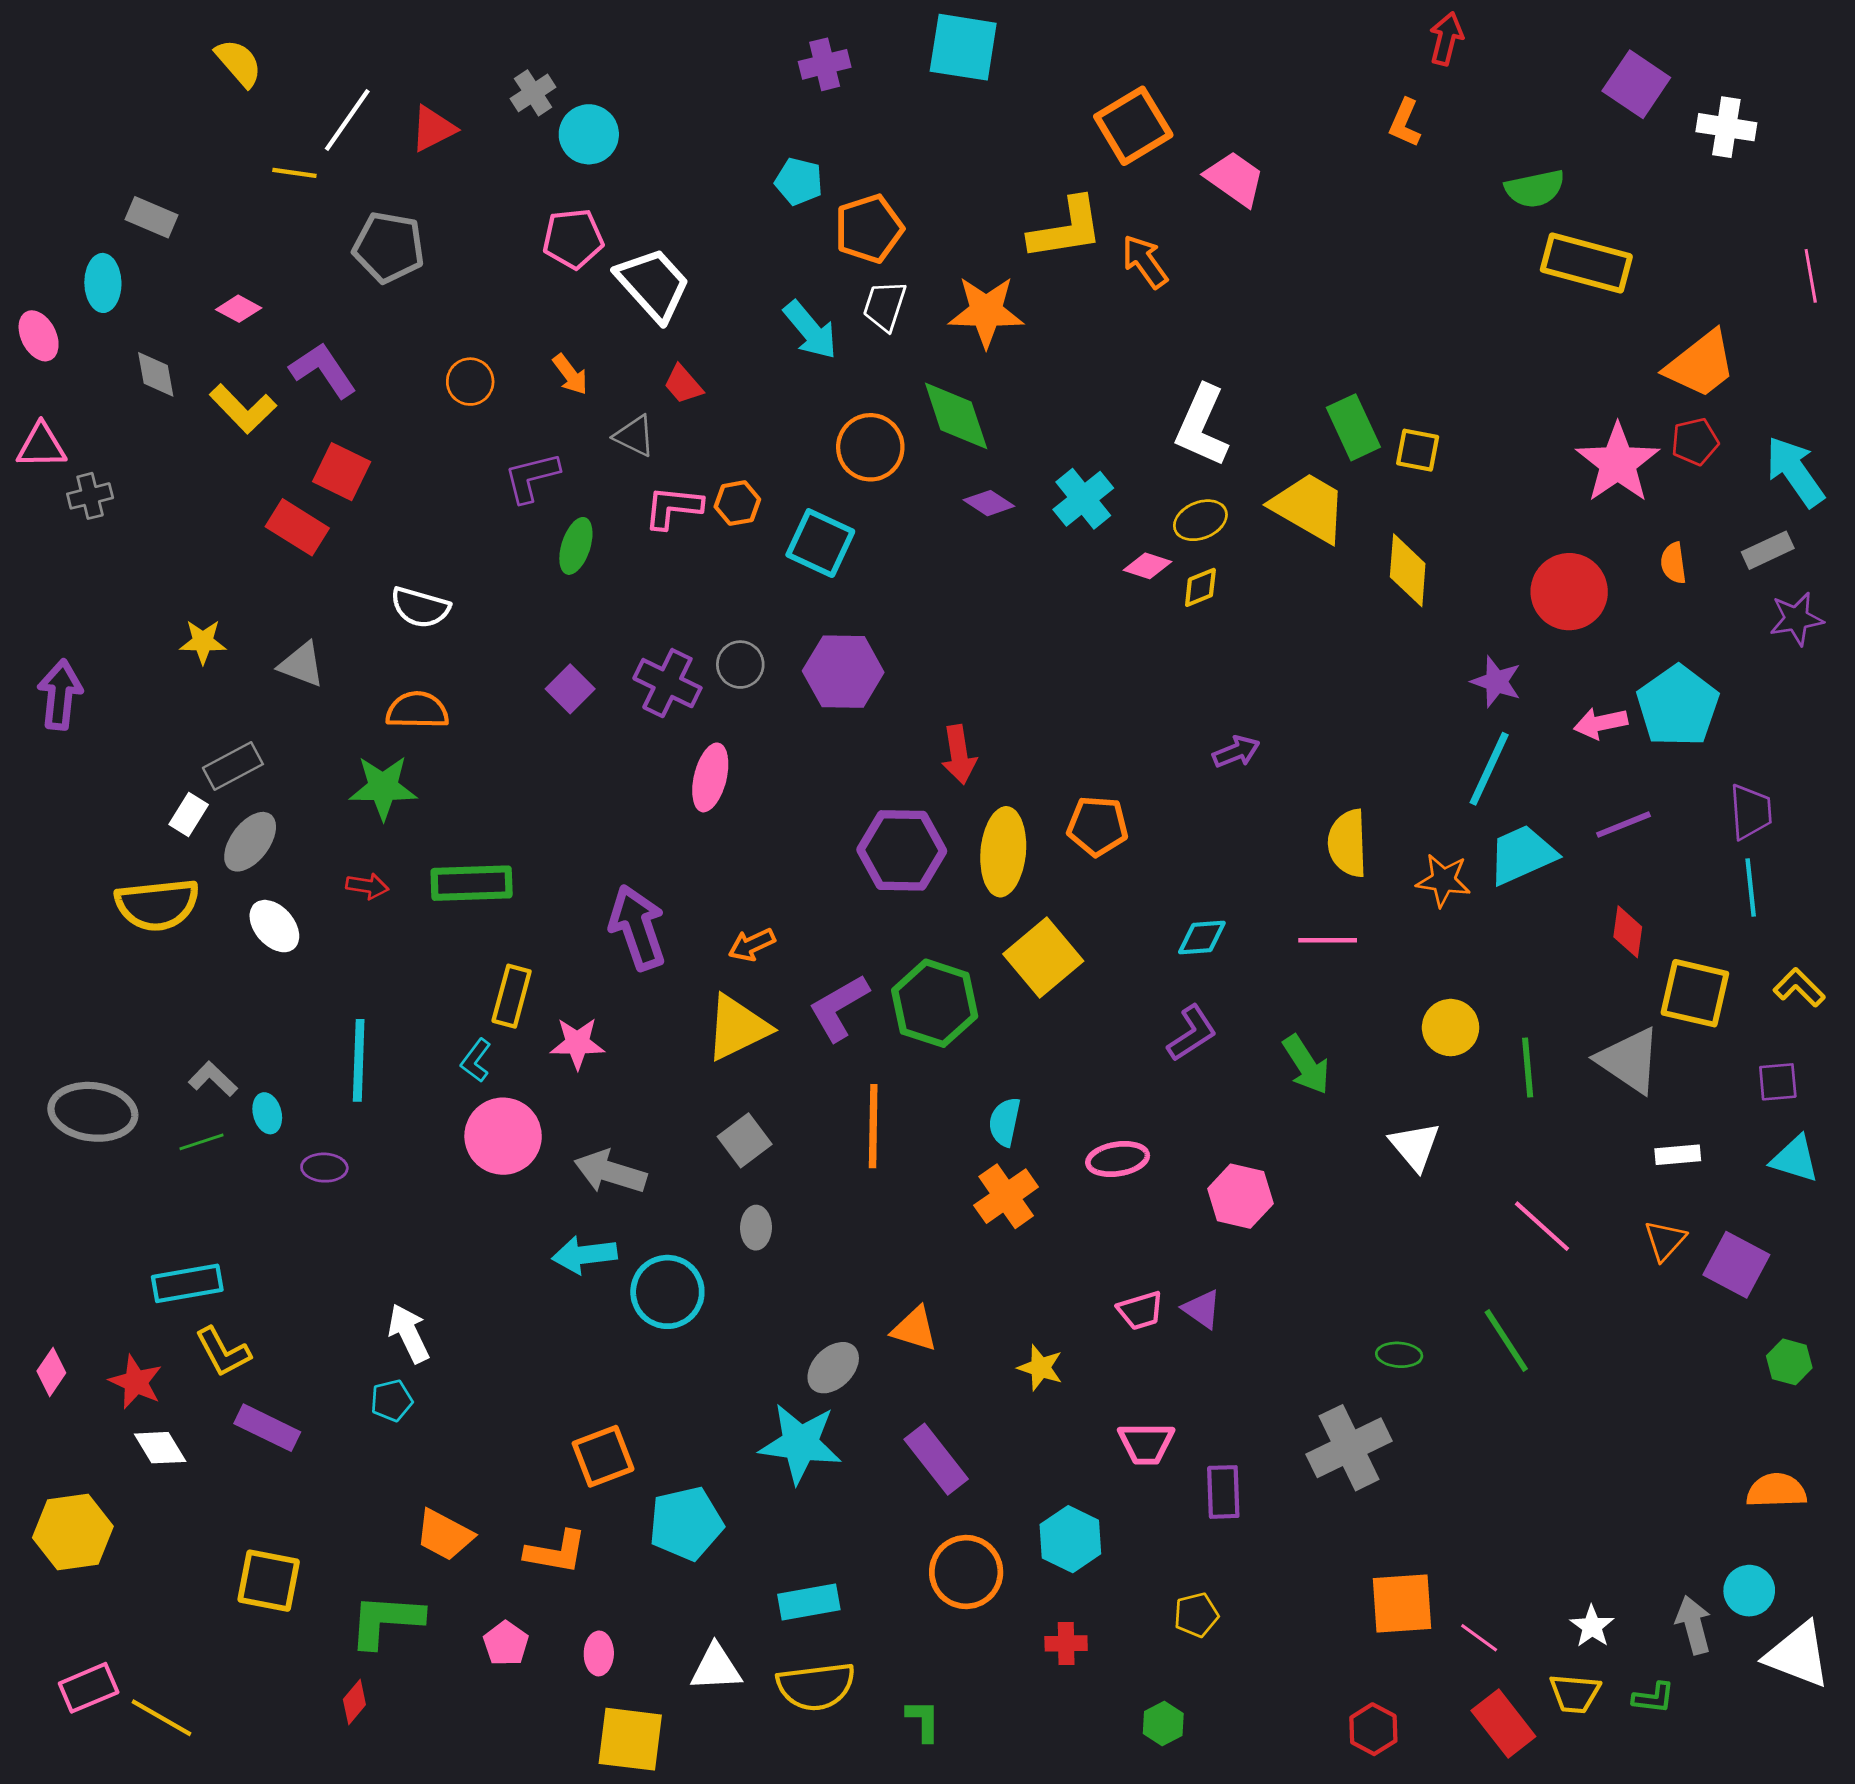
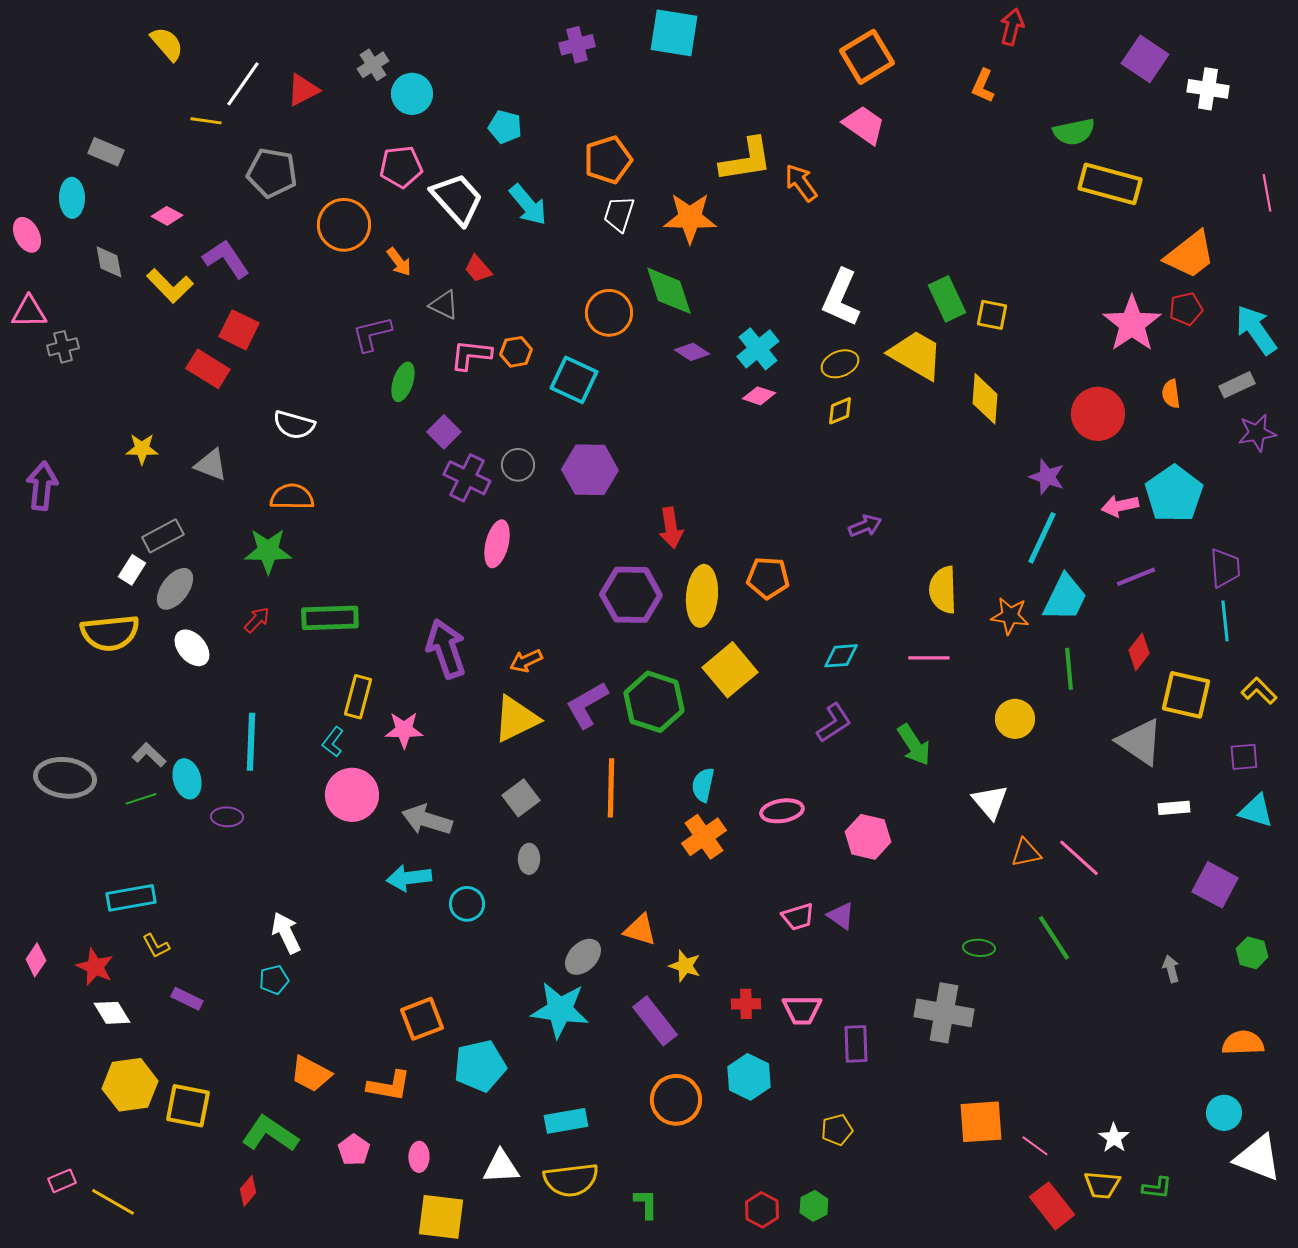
orange square: (1133, 126) -> (867, 57), moved
cyan pentagon: (799, 181) -> (505, 127), moved
cyan arrow: (810, 330) -> (528, 205), moved
orange circle: (470, 382) -> (344, 225), moved, size x1.6
pink diamond: (1148, 566) -> (759, 396), moved
purple square: (570, 689) -> (444, 432), moved
cyan trapezoid: (1522, 855) -> (1065, 598), turned 140
red arrow: (367, 886) -> (257, 620), turned -56
red diamond: (1628, 932) -> (1139, 652), turned 30
green line: (1528, 1068) -> (1069, 669), moved
cyan ellipse: (267, 1113) -> (187, 779), size x1.4
orange triangle: (1665, 1240) -> (1026, 853), moved, turned 36
cyan circle: (667, 1292) -> (467, 904), size x0.7
yellow L-shape: (223, 1352) -> (156, 946), size x0.7
yellow star: (1040, 1368) -> (685, 966), moved
purple rectangle: (267, 1428) -> (187, 999), size x0.7
gray cross: (1349, 1448) -> (944, 1013), turned 36
yellow hexagon: (73, 1532) -> (130, 1085), moved
green L-shape: (386, 1621) -> (270, 1134), turned 30
gray arrow: (1693, 1625) -> (1171, 969), moved, size x0.7
red cross: (1066, 1643) -> (746, 1004), moved
pink rectangle: (89, 1688) -> (62, 1181), size x0.7
red hexagon: (1373, 1729) -> (762, 1210), moved

